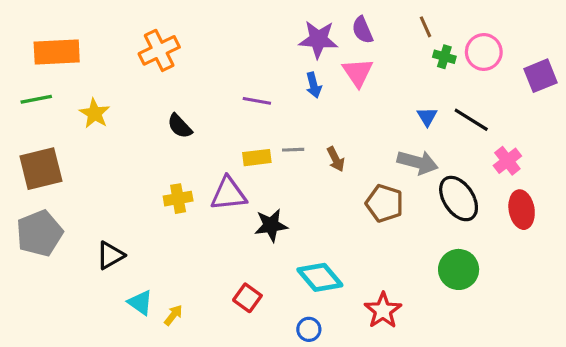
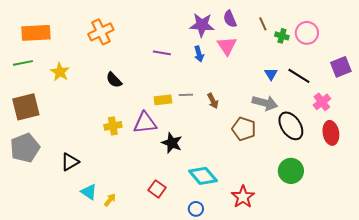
brown line: (425, 27) -> (263, 24), moved
purple square: (541, 76) -> (341, 67), moved
purple line: (257, 101) -> (162, 53), moved
black star: (271, 225) -> (172, 143), turned 30

